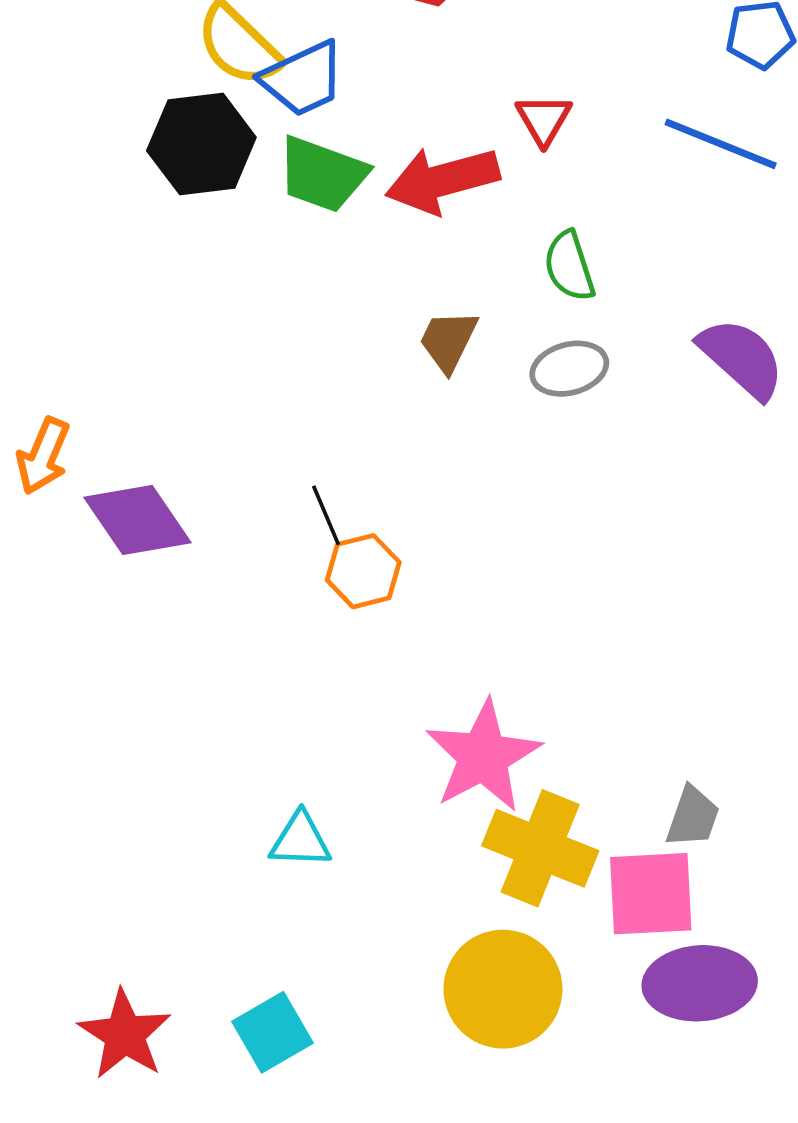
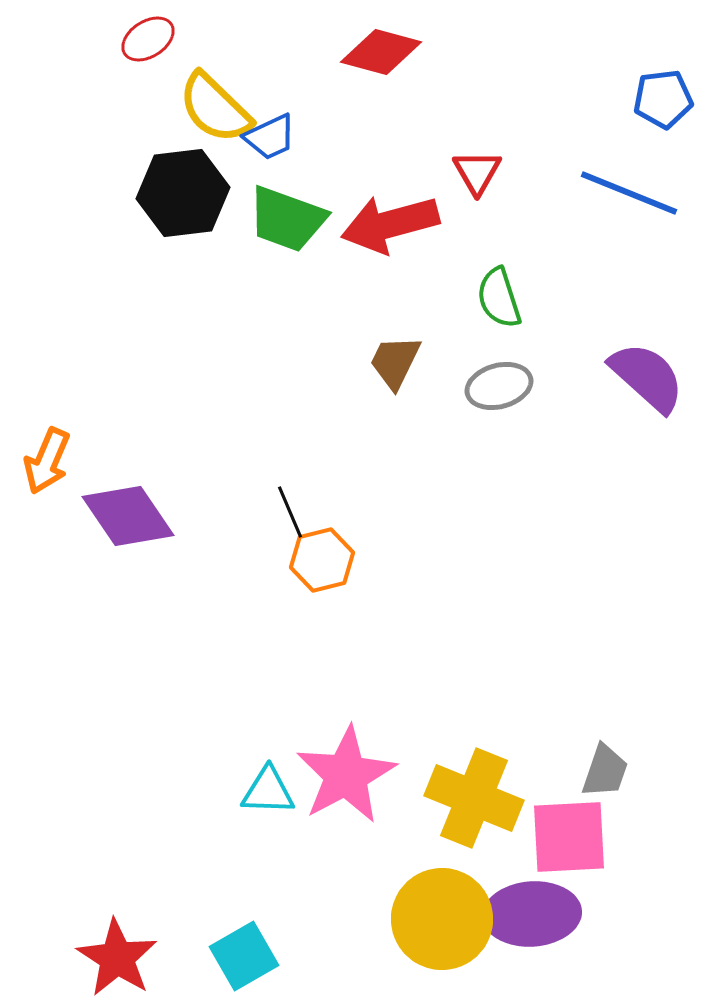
blue trapezoid: (303, 79) -> (270, 137), size x0.7
pink star: (483, 756) -> (346, 775), moved
purple ellipse: (700, 983) -> (532, 914), moved

